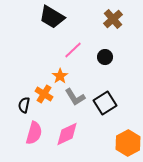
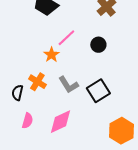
orange star: (60, 76) -> (51, 55), moved
pink semicircle: (34, 133) -> (27, 121), size x0.7

